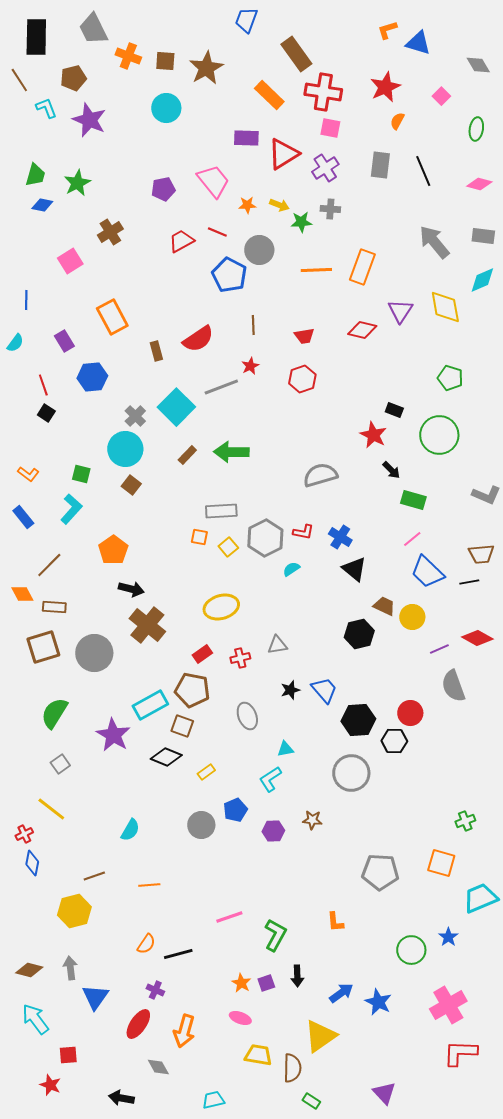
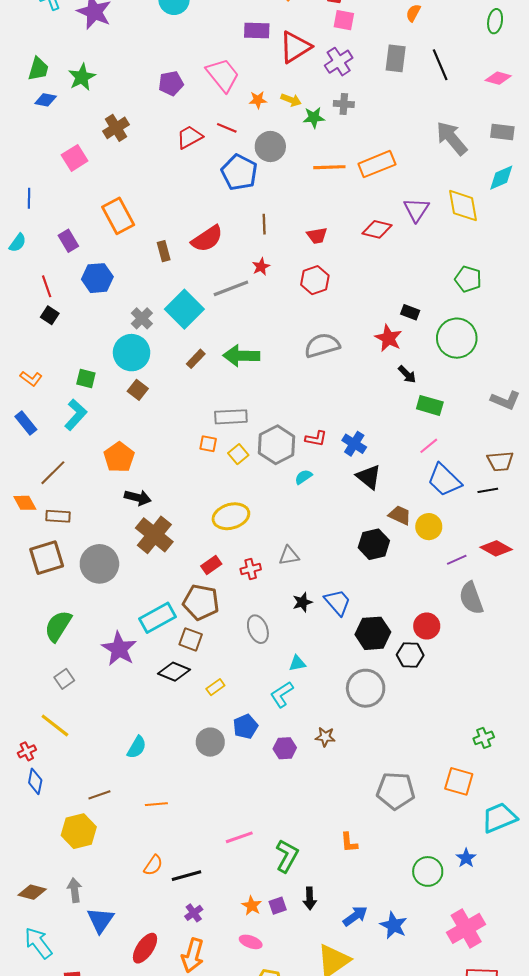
orange rectangle: (362, 267) -> (377, 164), turned 48
gray semicircle: (320, 475) -> (322, 345), moved
purple cross: (155, 990) -> (194, 913), moved, turned 30

